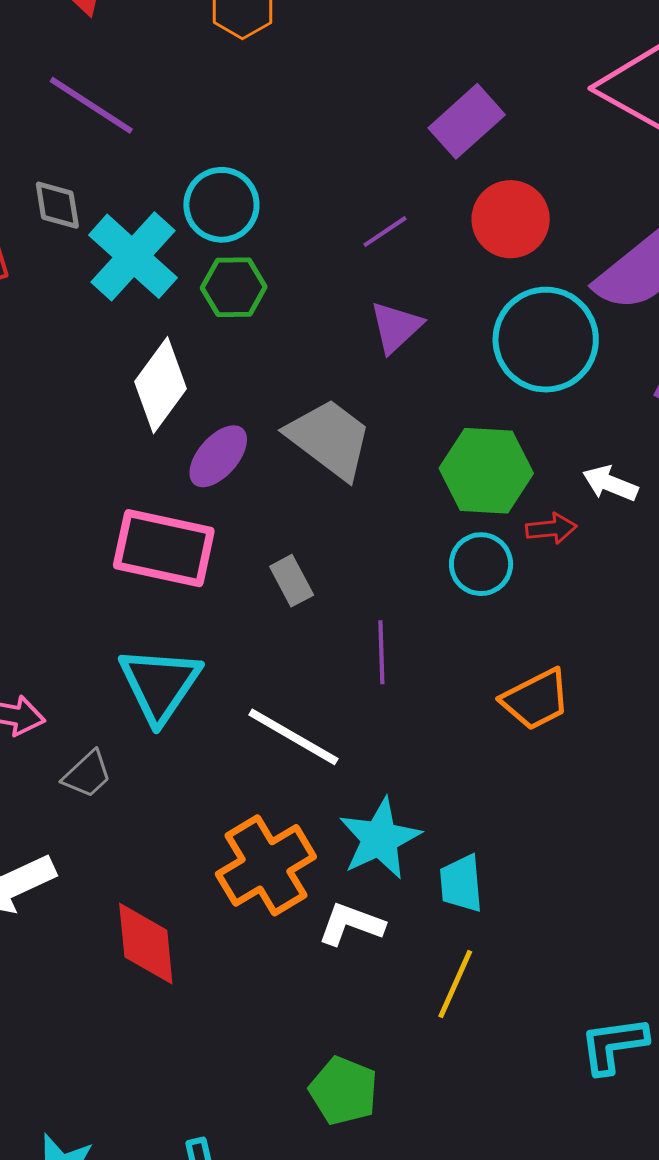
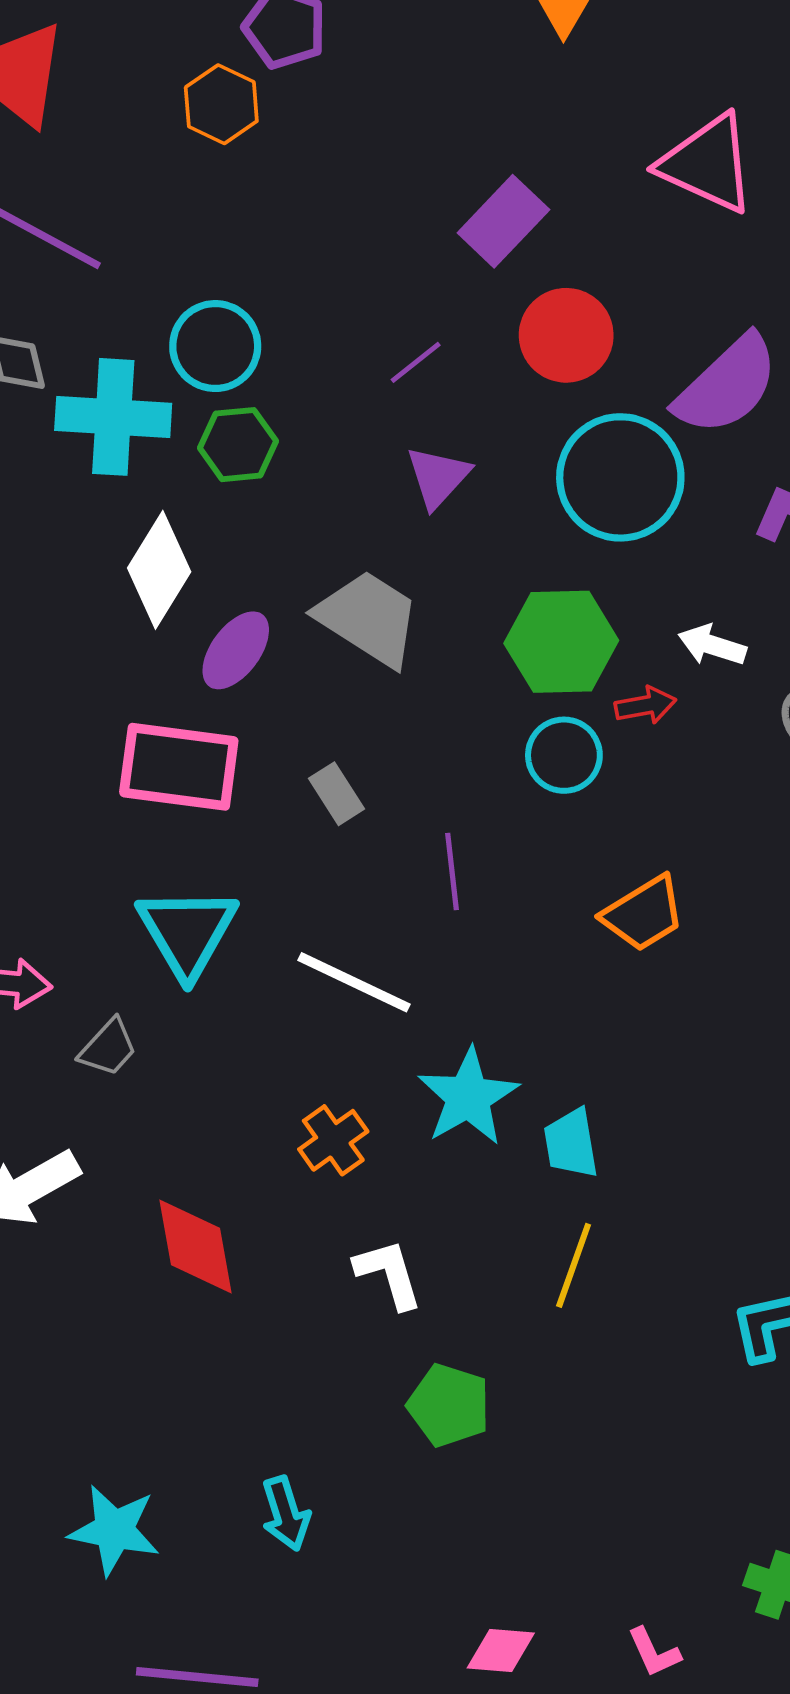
cyan cross: (133, 256) -> (113, 417), turned -34
orange cross: (266, 865) -> (333, 1140), size x0.6
white L-shape: (351, 924) -> (389, 1274), moved, turned 58

